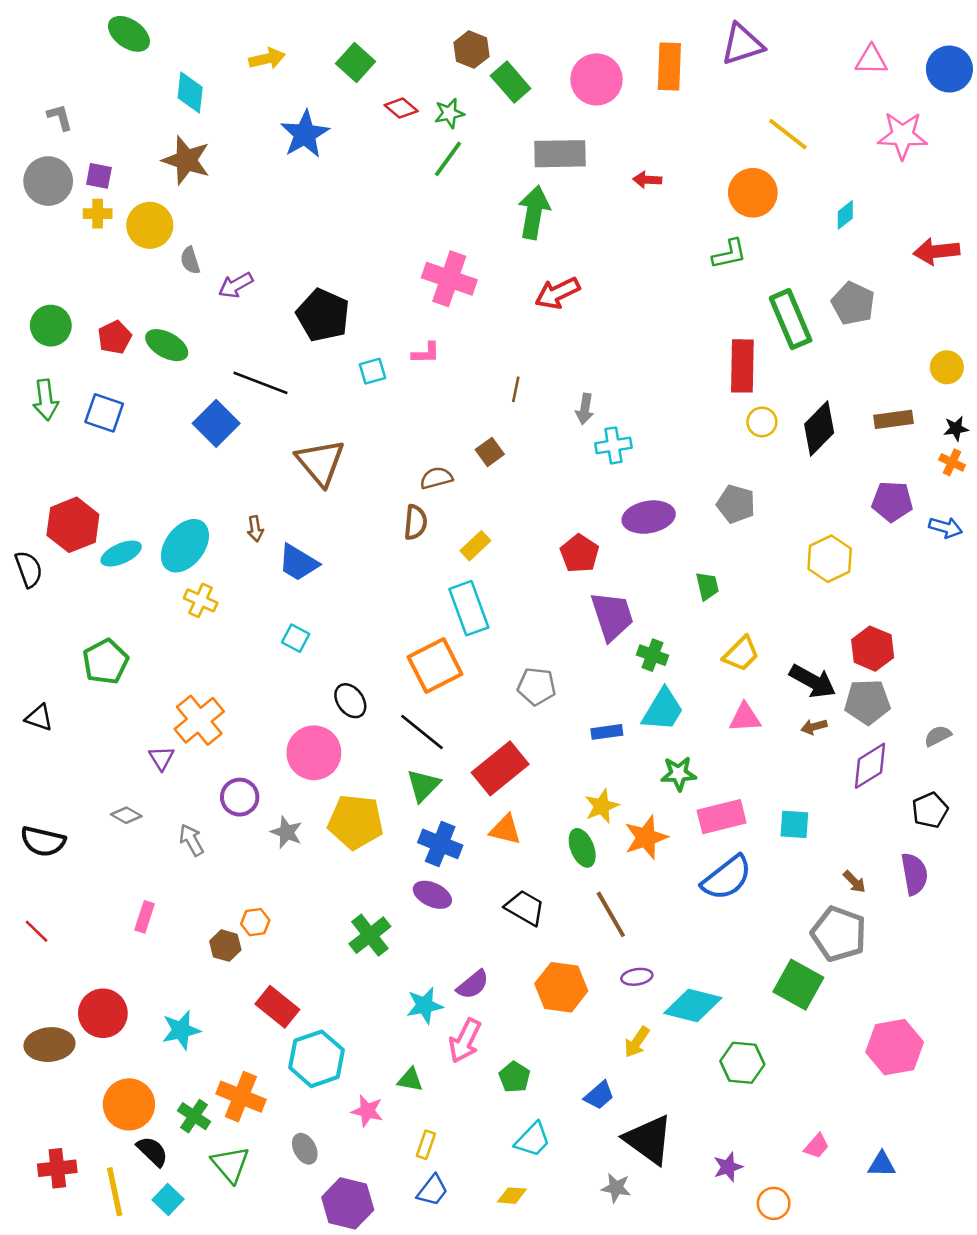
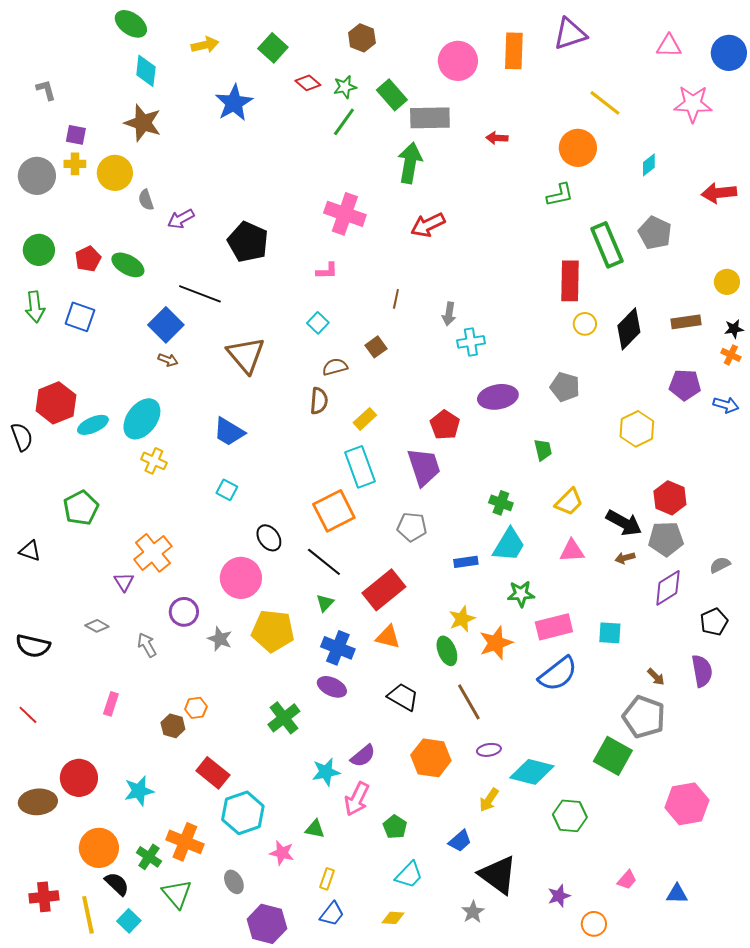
green ellipse: (129, 34) -> (131, 24), moved
green rectangle: (511, 82) -> (392, 95), moved
gray circle: (48, 181) -> (37, 176), moved
cyan square: (372, 371) -> (318, 323), moved, turned -30
brown arrow: (255, 529) -> (168, 360), moved, turned -60
purple trapezoid: (612, 616) -> (424, 467), moved
green triangle: (423, 785) -> (325, 603), size x0.7
gray star: (616, 1188) -> (473, 912), turned 30

